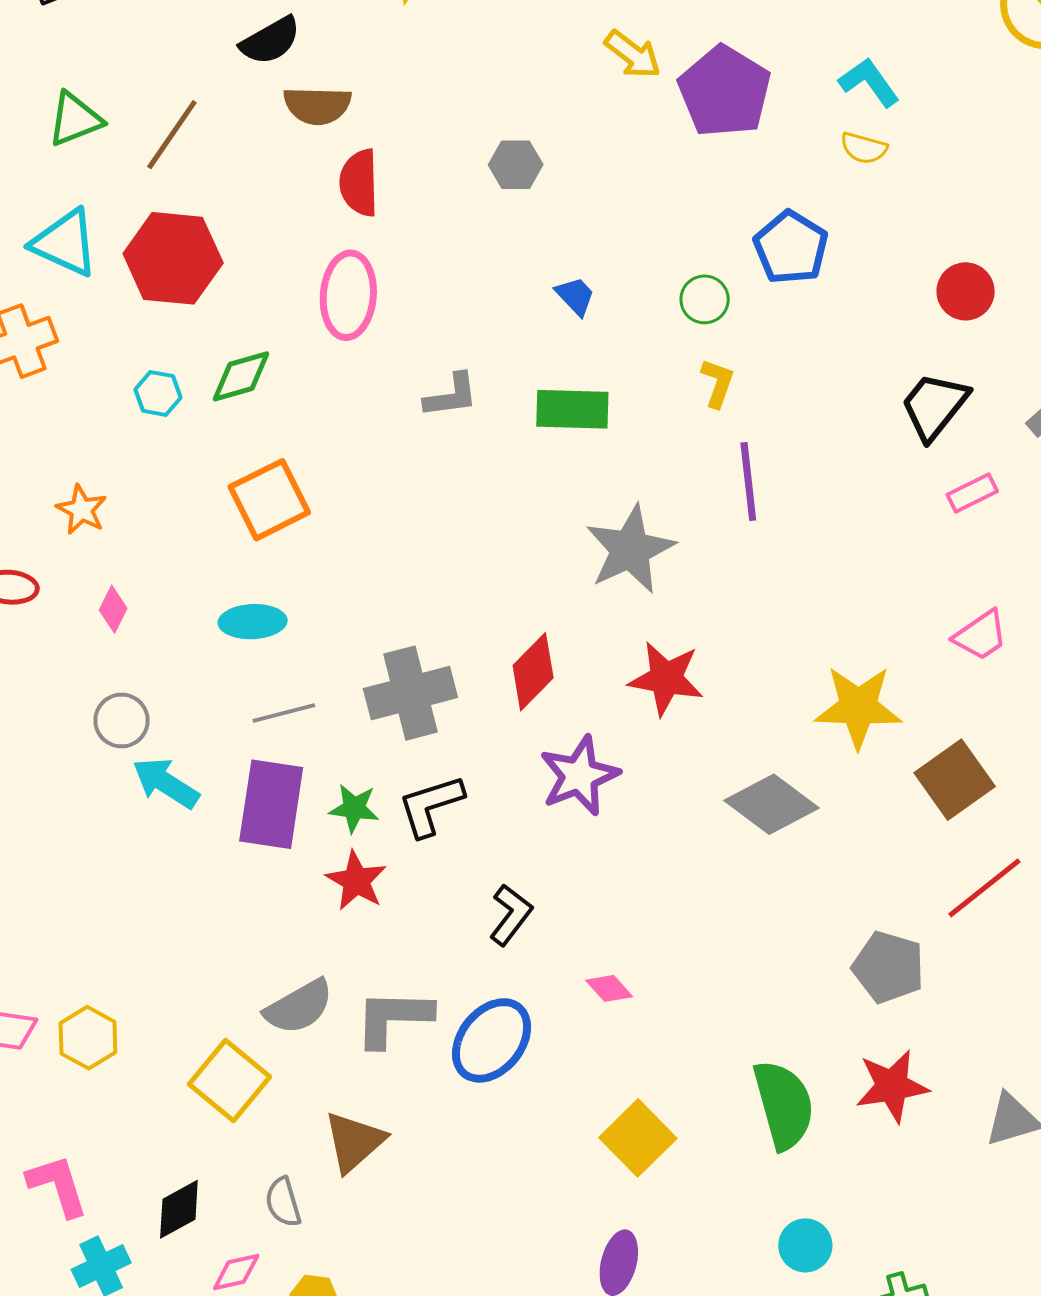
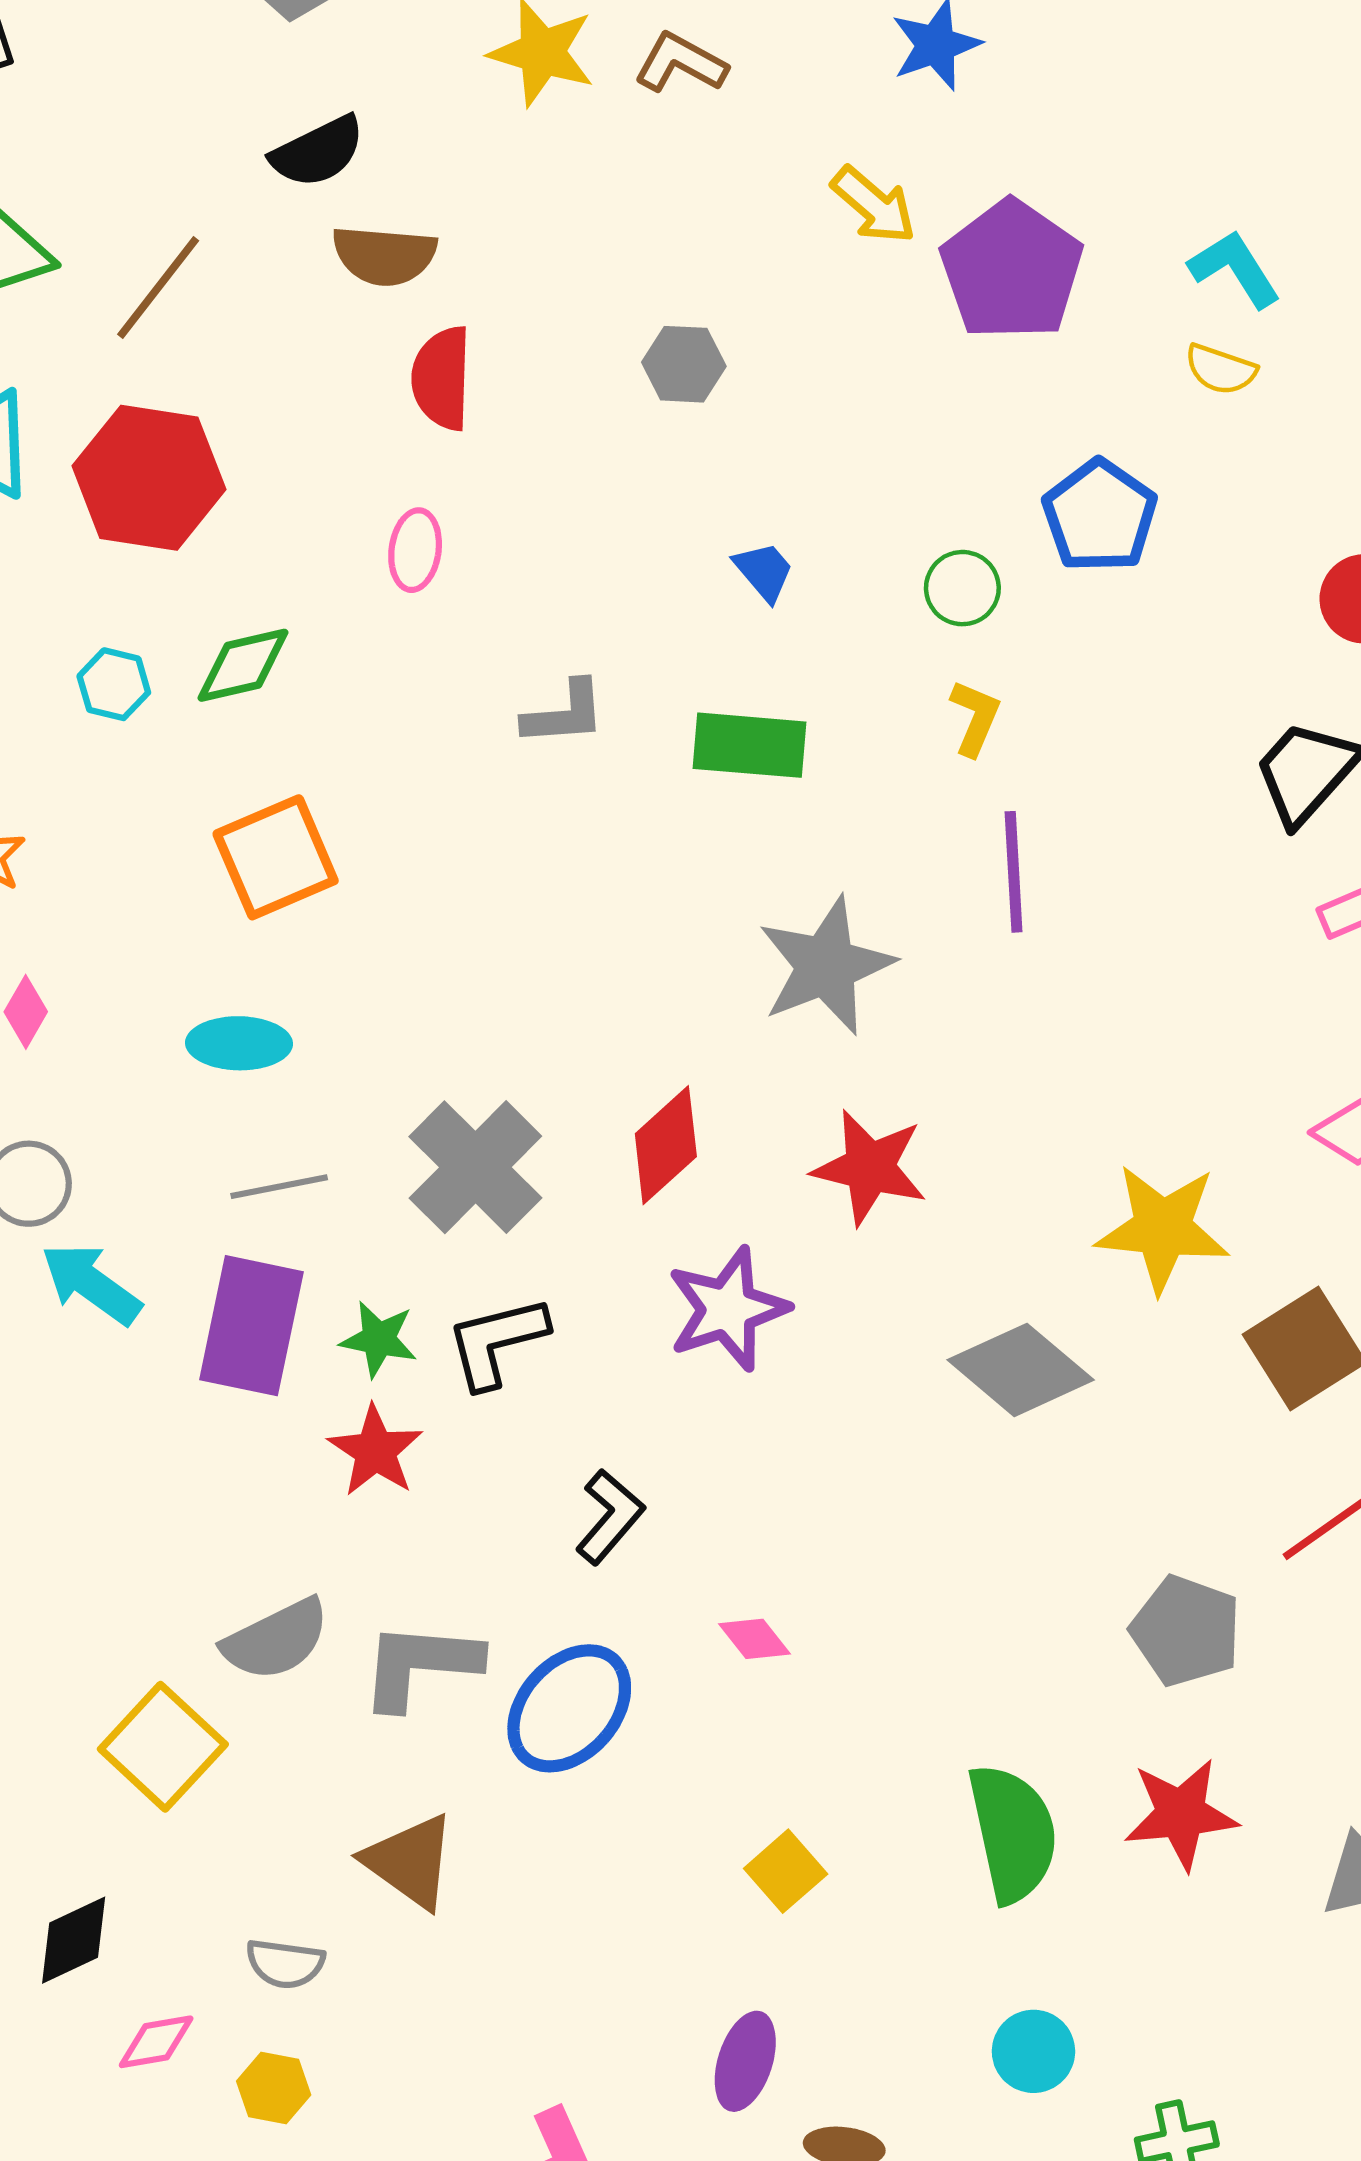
pink ellipse: (348, 295) -> (415, 550), size x0.6
gray cross: (410, 693) -> (475, 1167), turned -34
yellow square: (638, 1138) -> (786, 1871), size x0.7
brown triangle: (354, 1142) -> (410, 1861), moved, turned -46
gray semicircle: (283, 1202) -> (285, 1964), moved, turned -69

